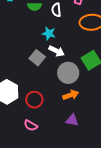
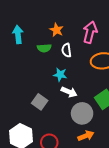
gray square: (37, 58) -> (40, 102), moved

